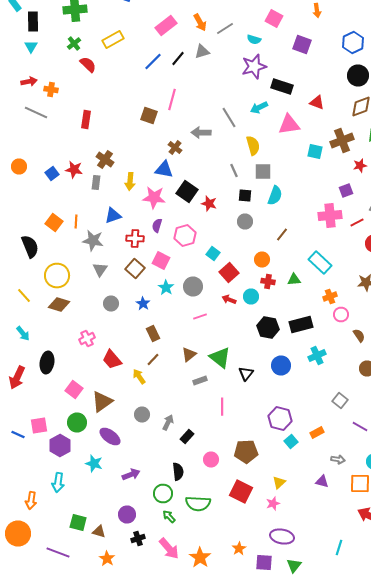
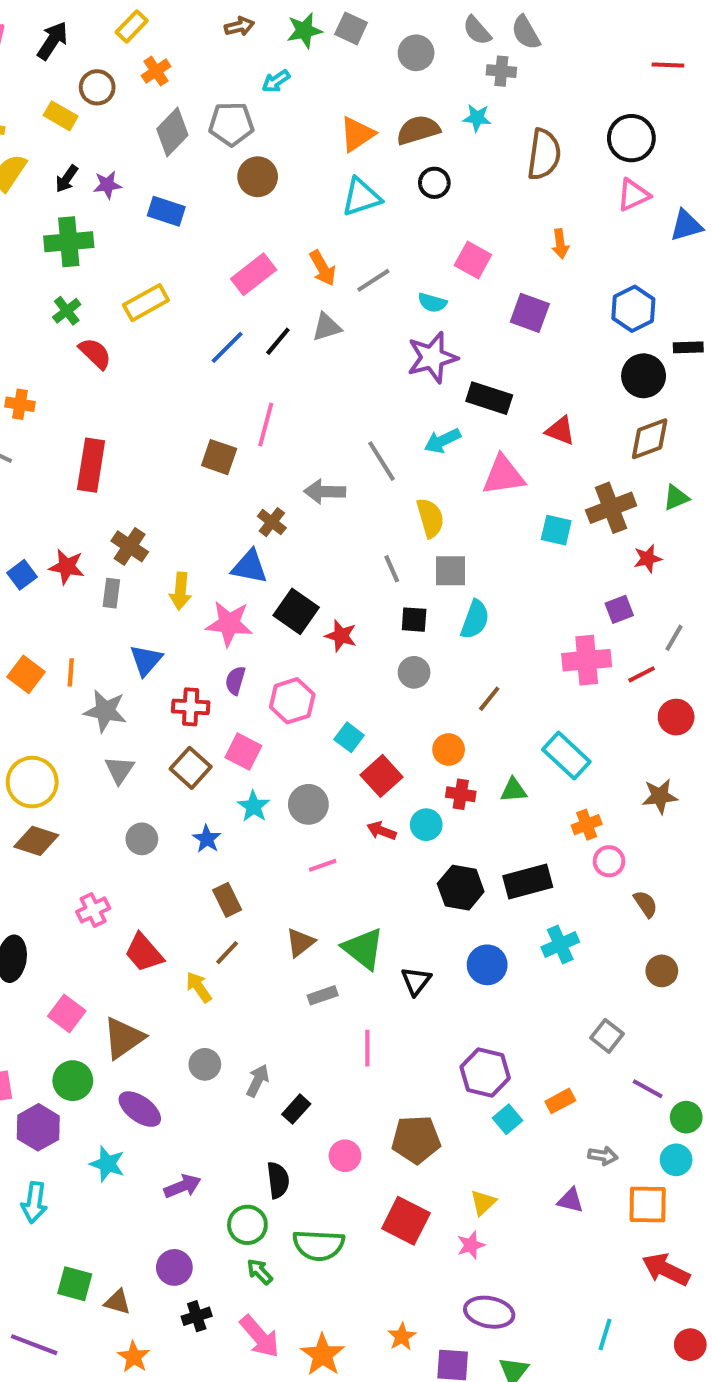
red rectangle: (86, 120) -> (91, 465), size x1.4
blue triangle: (113, 216) -> (146, 660), turned -30

